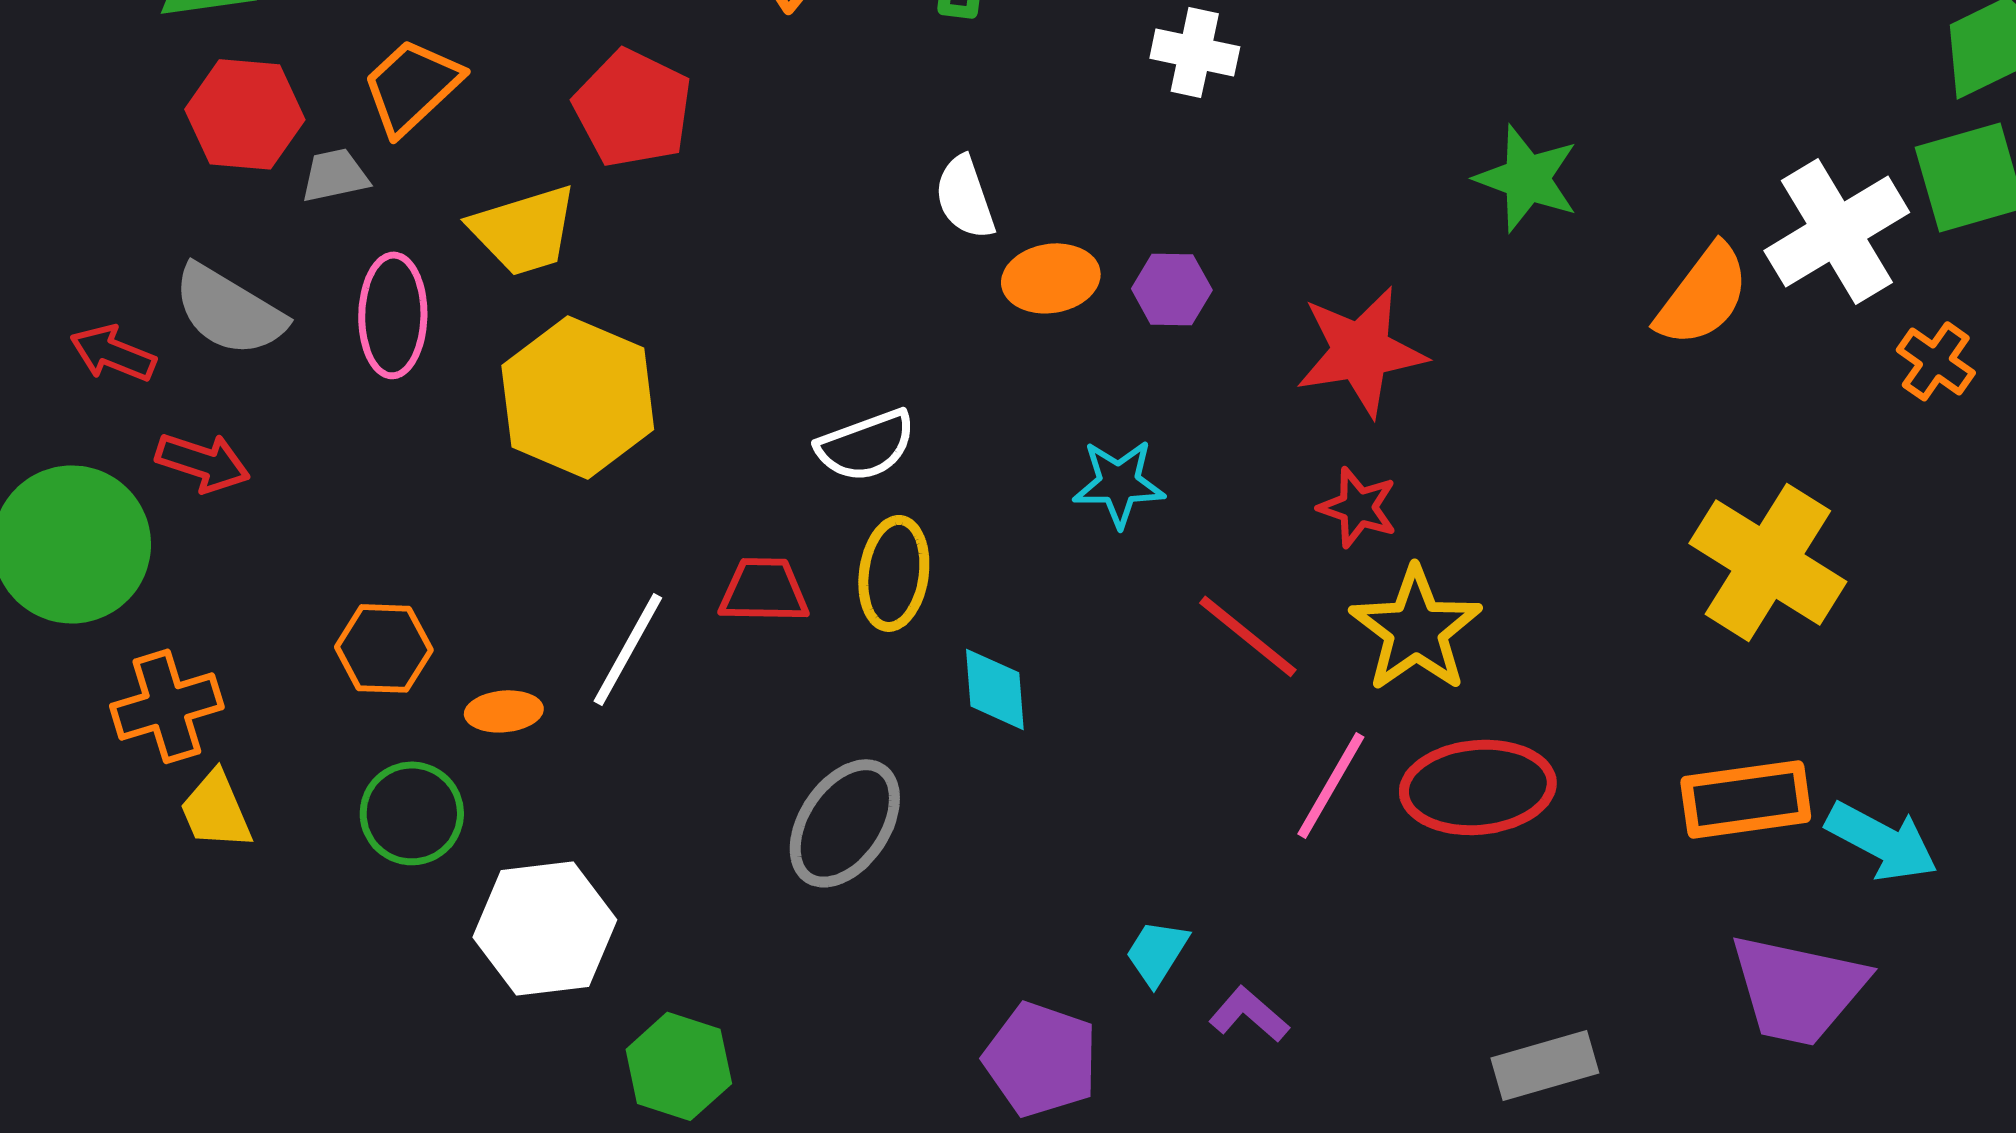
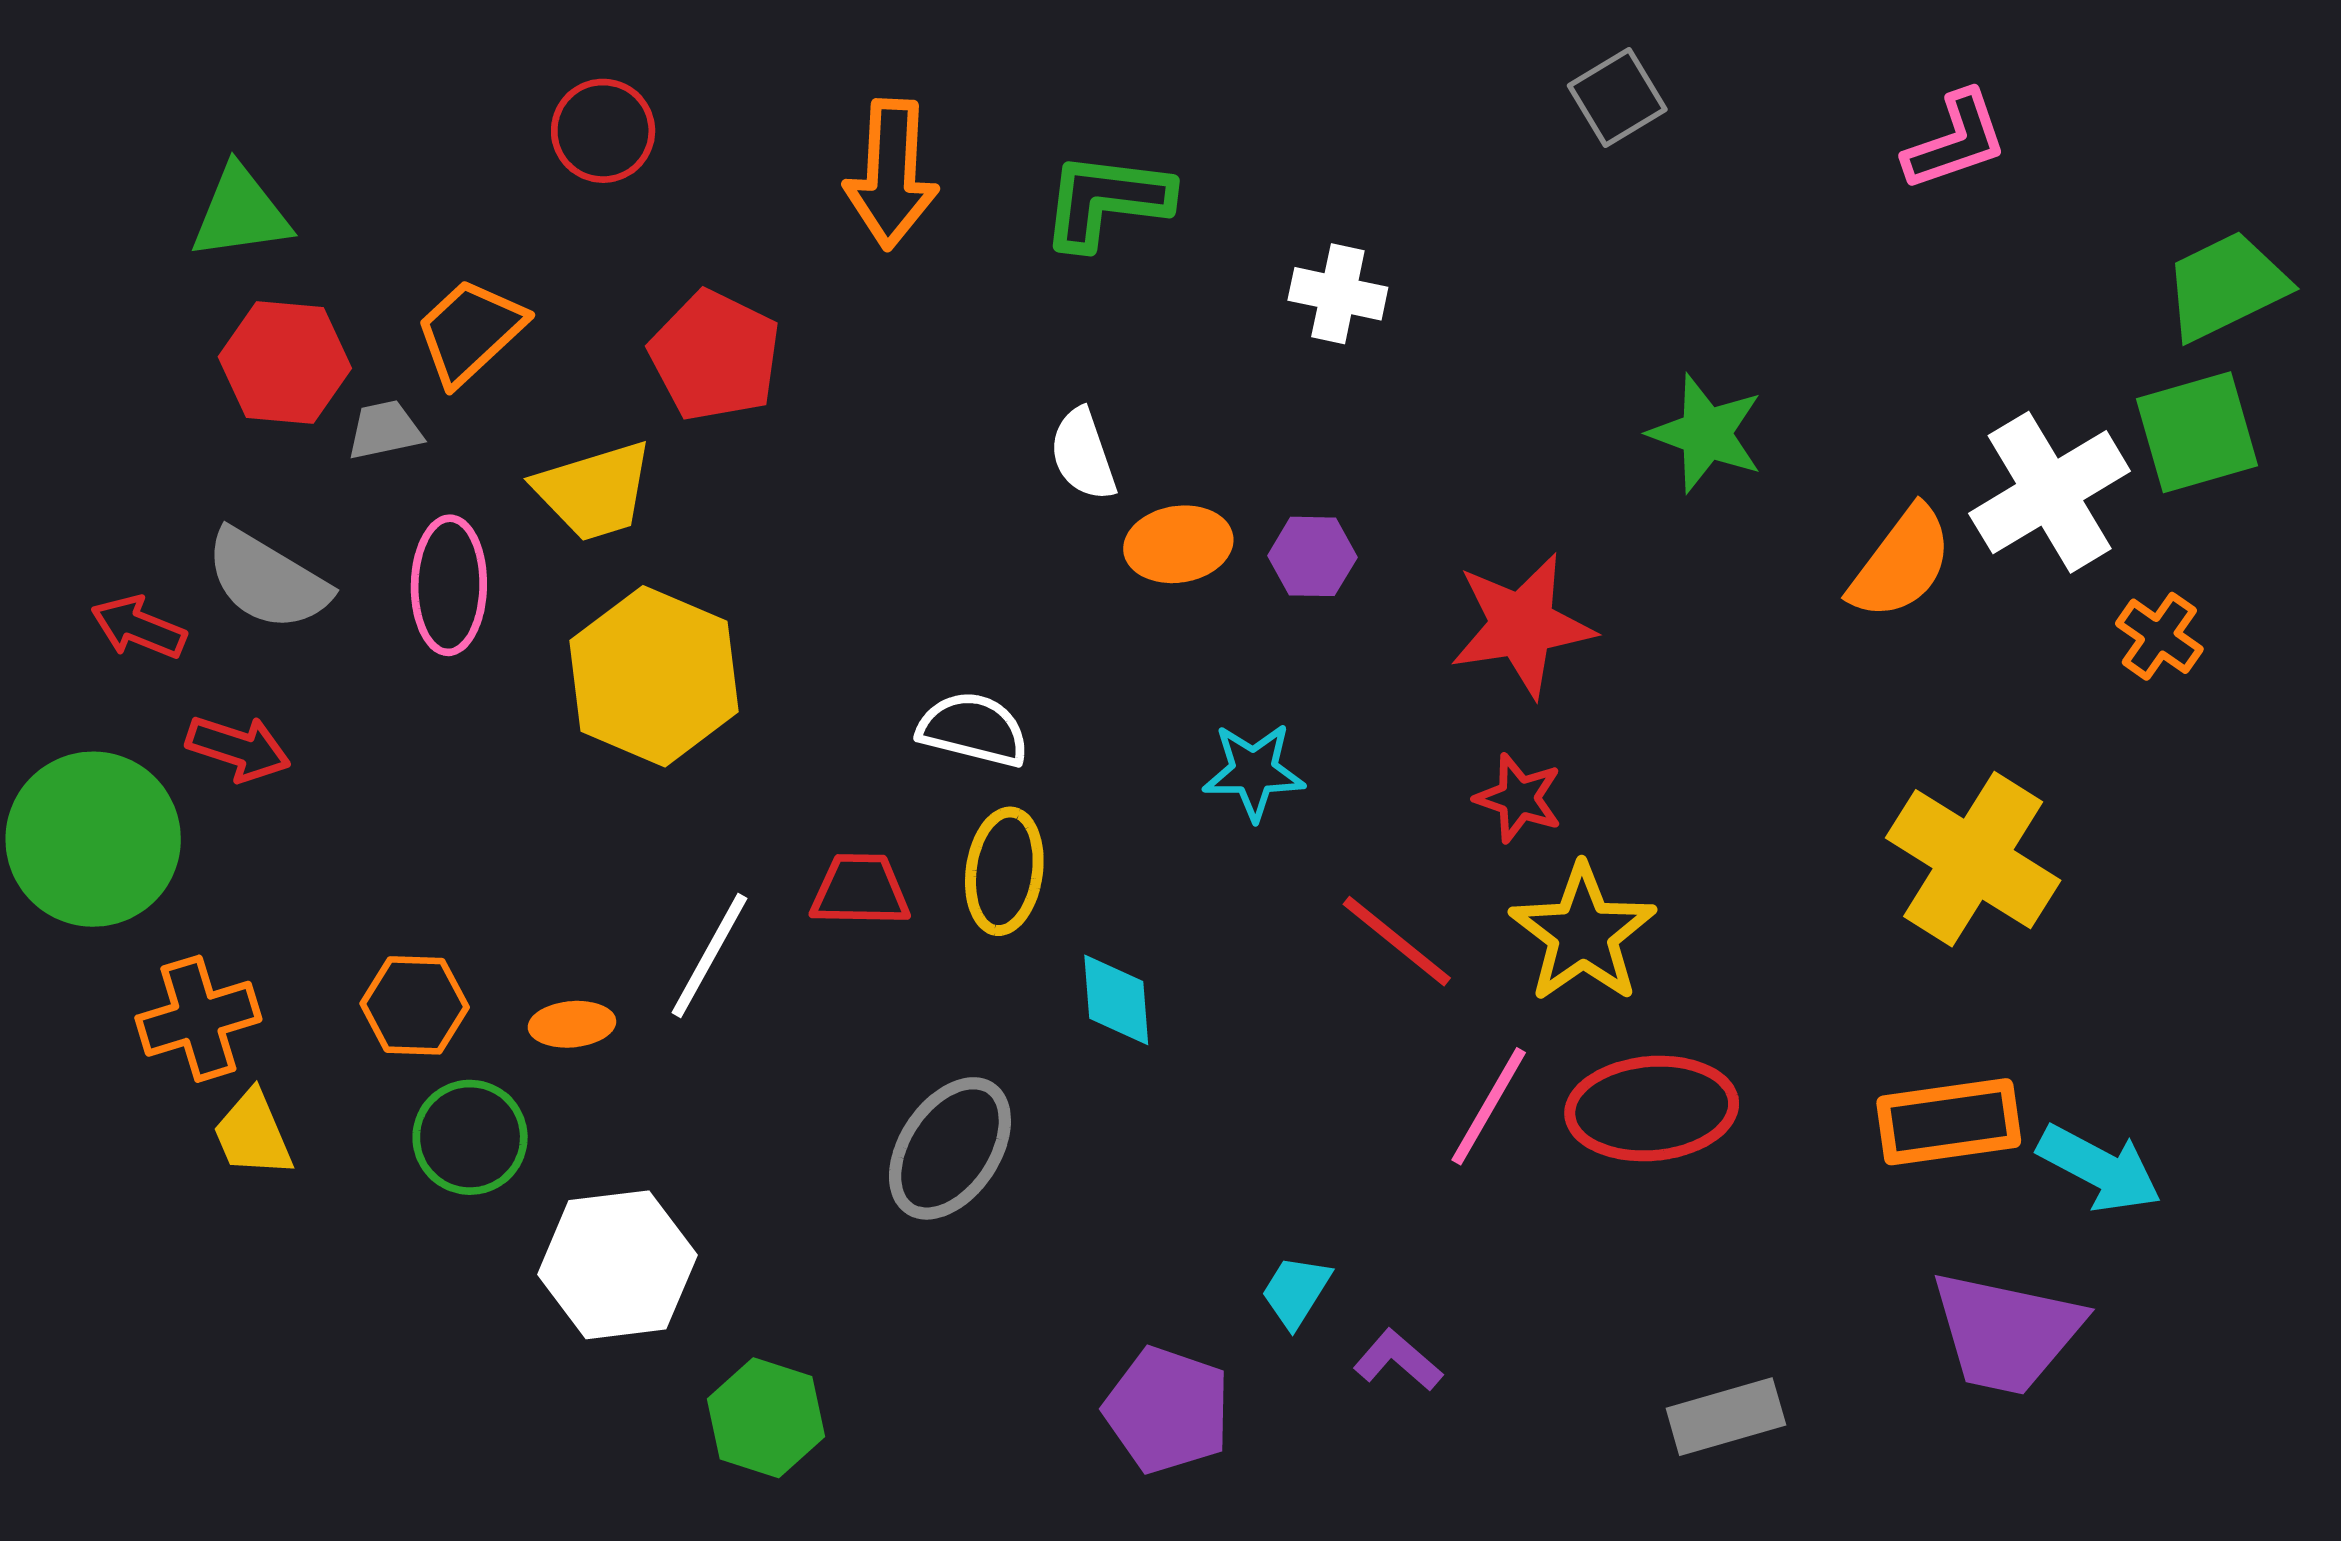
white semicircle: (866, 445) -> (973, 729), turned -146
orange hexagon: (384, 648) -> (415, 1005), moved

